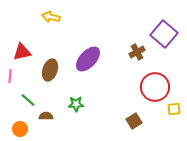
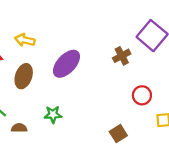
yellow arrow: (51, 17) -> (25, 40), moved
red circle: (155, 87) -> (142, 95), size x0.6

